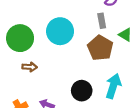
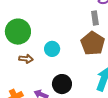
cyan circle: (60, 31) -> (52, 49), moved, size x0.6
black circle: (82, 91) -> (62, 84), moved

